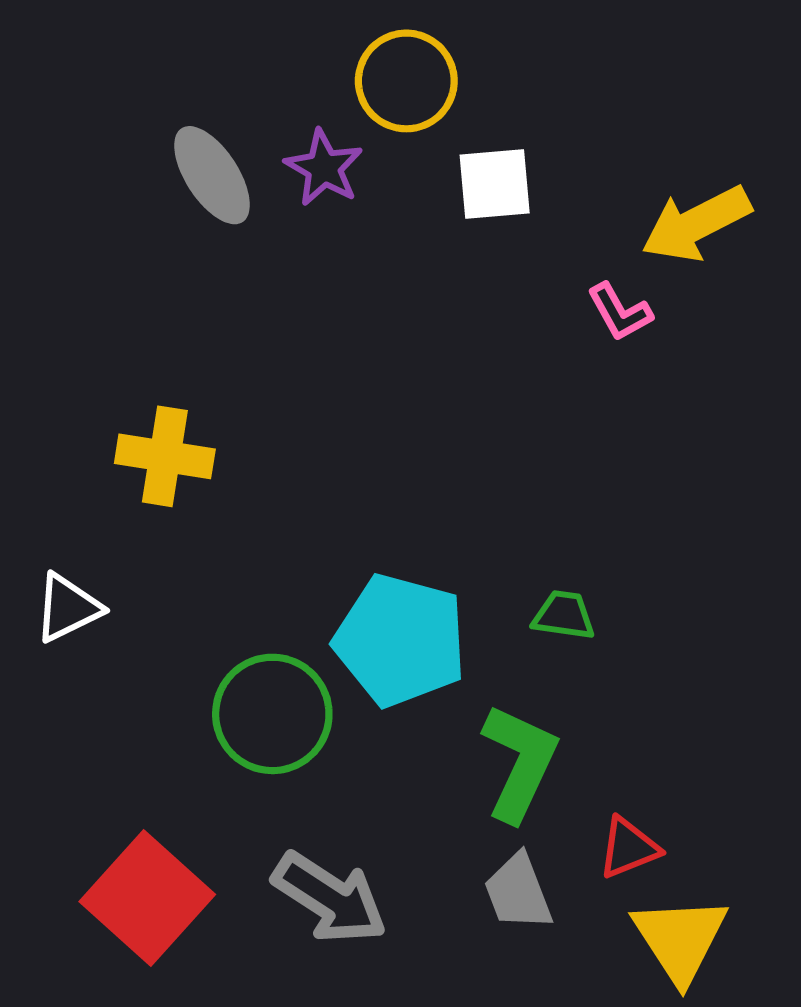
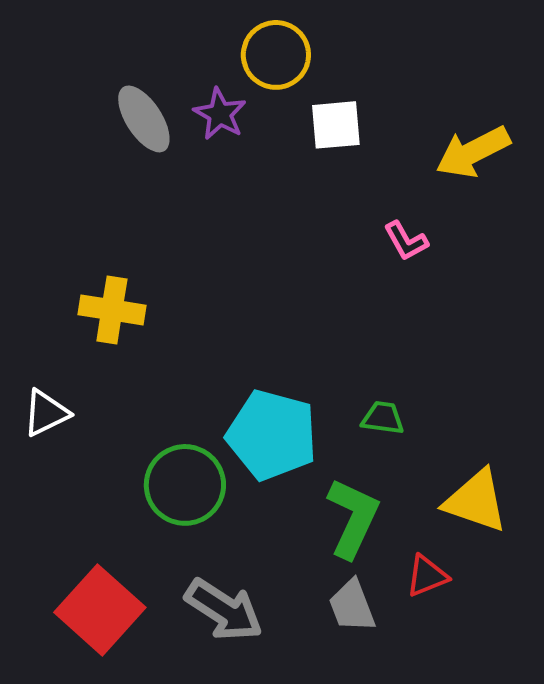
pink L-shape: (620, 312) -> (406, 241), moved
yellow triangle: (680, 939) -> (476, 501), moved, turned -38

